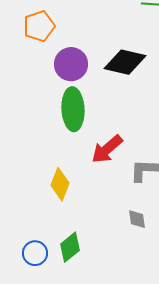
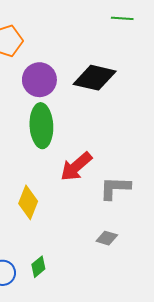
gray diamond: (137, 219) -> (107, 238), turned -65
green diamond: (70, 247) -> (38, 267), size x0.7

